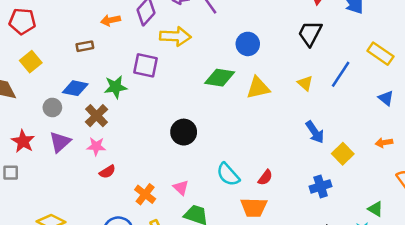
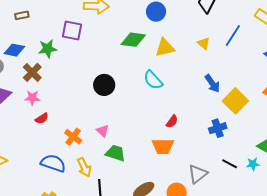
yellow square: (343, 154) -> (235, 101), size x1.4
cyan semicircle: (228, 174) -> (153, 80), moved

